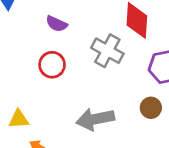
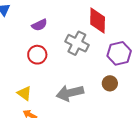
purple semicircle: (57, 24) -> (39, 25), turned -49
yellow triangle: (19, 119) -> (24, 93), moved, turned 42

